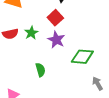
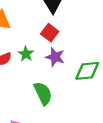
green semicircle: (40, 70) -> (43, 93), size x1.5

